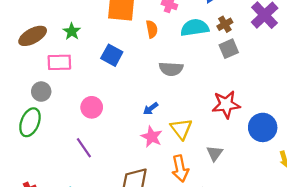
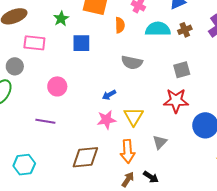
green star: (72, 31) -> (61, 19), moved
gray square: (229, 49) -> (182, 70), moved
blue square: (112, 55) -> (81, 43), turned -36
pink star: (152, 137) -> (106, 120), turned 30
purple line: (84, 148) -> (45, 121), turned -54

